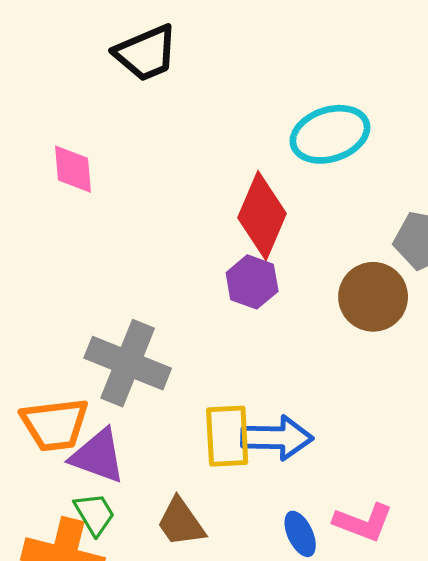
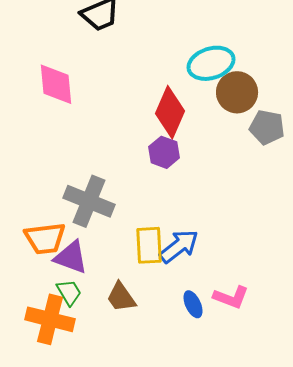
pink diamond: (73, 169) -> (56, 84), size x1.4
brown circle: (373, 297) -> (237, 92), moved
blue arrow: (277, 438) -> (179, 246), turned -39

